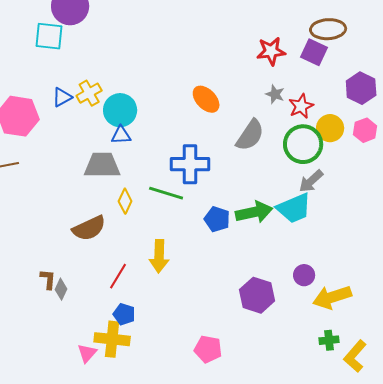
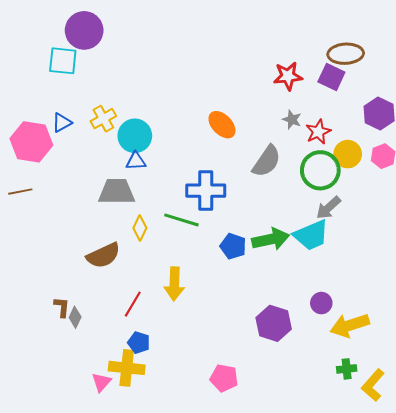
blue triangle: (62, 97) -> (62, 123), moved

